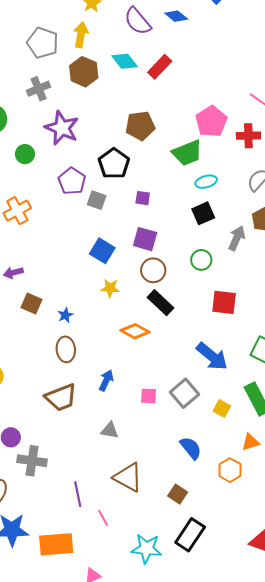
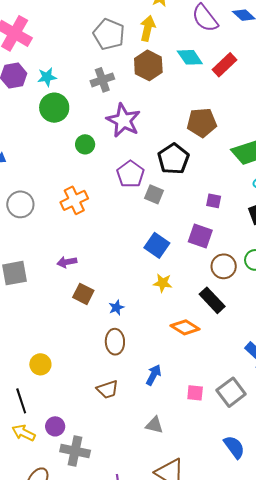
purple square: (143, 198) -> (214, 201), moved
brown circle: (153, 270) -> (224, 266), moved
brown trapezoid: (61, 397) -> (108, 389), size x0.7

